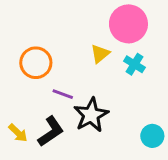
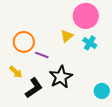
purple line: (63, 94) -> (42, 55), moved
yellow arrow: (18, 133) -> (16, 72), moved

